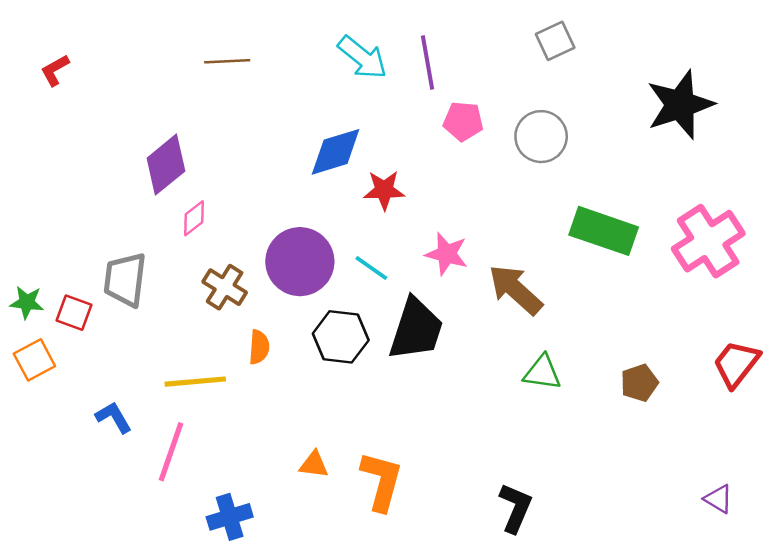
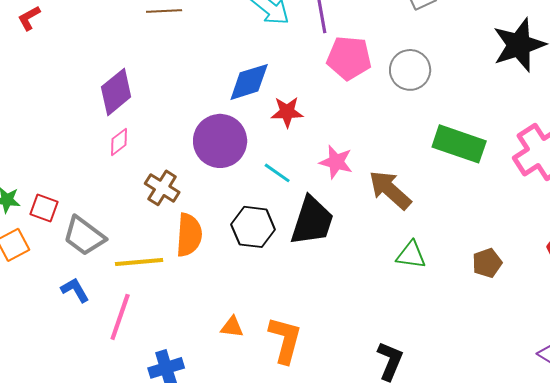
pink pentagon: (463, 121) -> (349, 58), size x1.4
pink diamond: (194, 218) -> (119, 142), moved
purple circle: (300, 262) -> (220, 141), moved
gray trapezoid: (125, 279) -> (84, 236), moved, turned -60
orange semicircle: (259, 347) -> (189, 235), size x1.6

